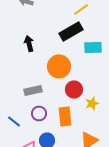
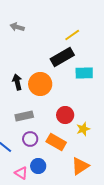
black arrow: (29, 44) -> (17, 82), moved
orange circle: (59, 66) -> (40, 84), moved
orange rectangle: (65, 116) -> (56, 142), turned -54

